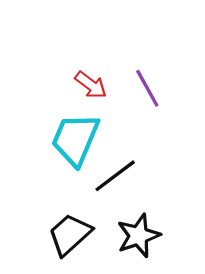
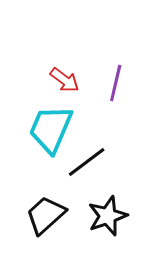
purple line: (147, 88) -> (116, 83), turned 42

